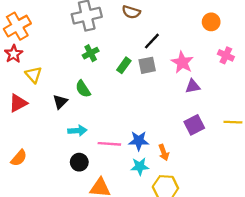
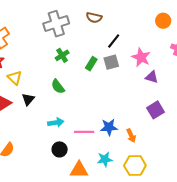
purple triangle: (193, 86) -> (152, 77), turned 32
black triangle: (60, 102) -> (28, 99), moved
cyan star: (140, 166) -> (105, 159), moved

